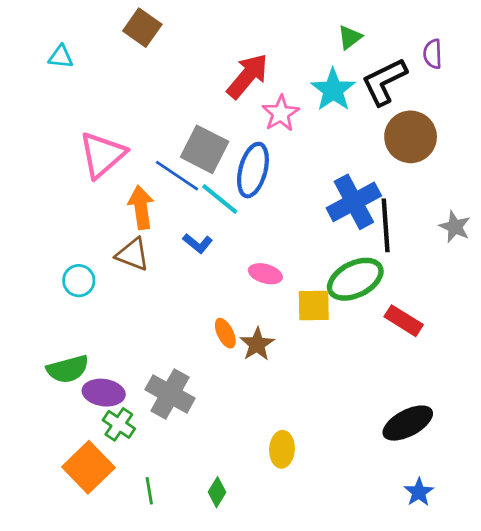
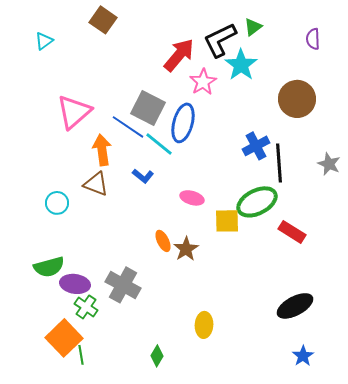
cyan triangle: (61, 57) -> (44, 41), turned -42
black L-shape: (384, 82) -> (220, 40), moved
blue cross: (354, 202) -> (256, 146), size x0.7
green line: (149, 491) -> (81, 355), moved

